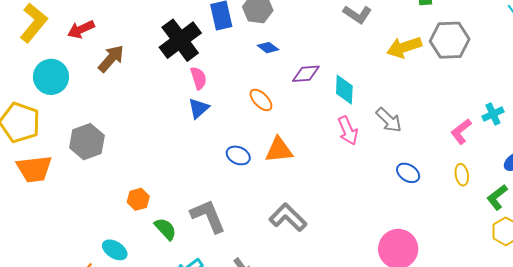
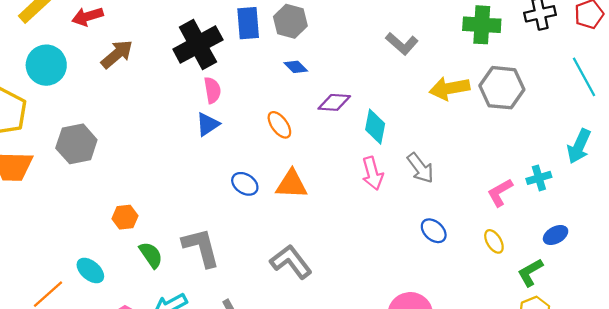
yellow ellipse: (462, 175) -> (494, 241), turned -30

